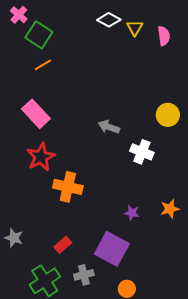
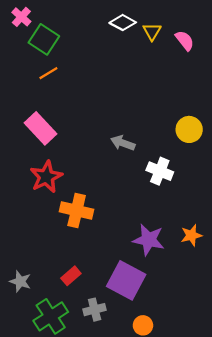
pink semicircle: (164, 36) -> (185, 41), turned -30
purple star: (132, 213) -> (149, 240), size x1.8
gray star: (14, 238) -> (20, 281), moved

